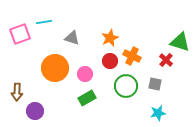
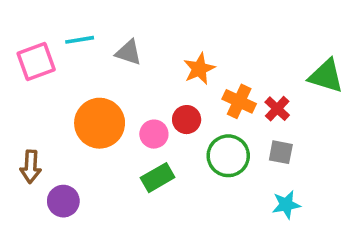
gray triangle: (72, 38) -> (129, 52), moved
red cross: (166, 60) -> (277, 109), moved
red circle: (110, 61) -> (187, 120), moved

